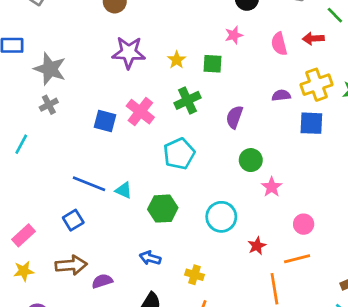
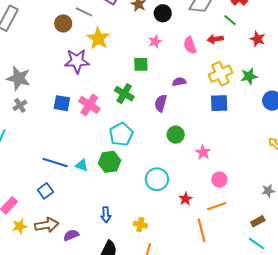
yellow star: (177, 60) -> (98, 38), moved, size x1.6
purple semicircle: (281, 95) -> (179, 82), moved
green cross: (187, 100) -> (124, 94), turned -30
blue square: (105, 121) -> (62, 103), moved
pink star: (272, 187) -> (203, 152), moved
green hexagon: (163, 209) -> (109, 162), moved
blue arrow: (150, 258) -> (106, 215), turned -105
yellow star: (24, 271) -> (20, 226), moved

